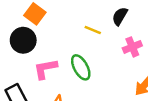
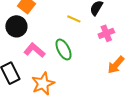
pink L-shape: (45, 69) -> (34, 50), turned 50

